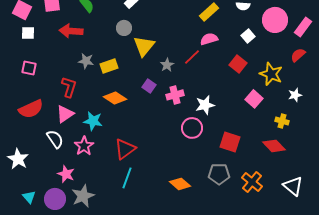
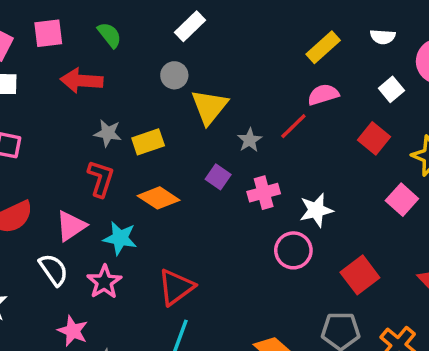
red L-shape: (69, 87) -> (101, 179), moved
red square: (230, 142) -> (360, 275), turned 35

